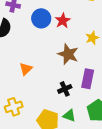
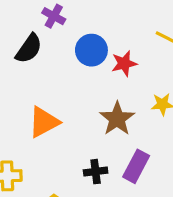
orange triangle: (26, 69) -> (44, 122), size x1.5

